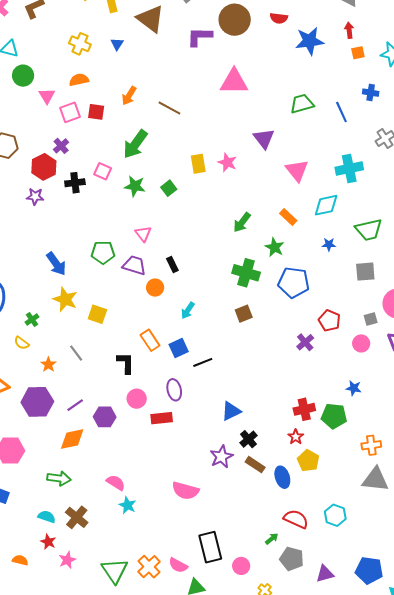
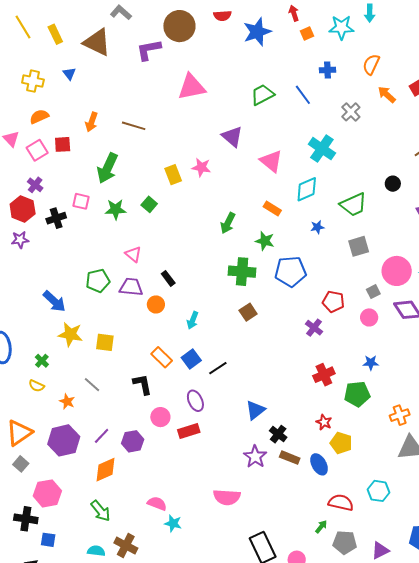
cyan cross: (349, 168) -> (322, 149), turned -32
red cross: (304, 409) -> (324, 375), moved
green arrow: (59, 478) -> (100, 511), turned 55

